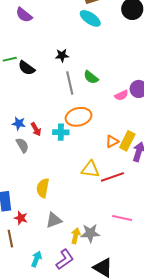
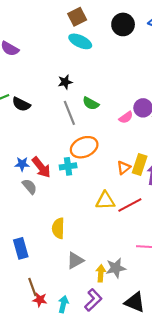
black star: (62, 55) -> (65, 82), moved
red arrow: (36, 129) -> (41, 167), size x1.5
red star: (21, 218) -> (40, 300), moved

